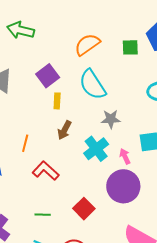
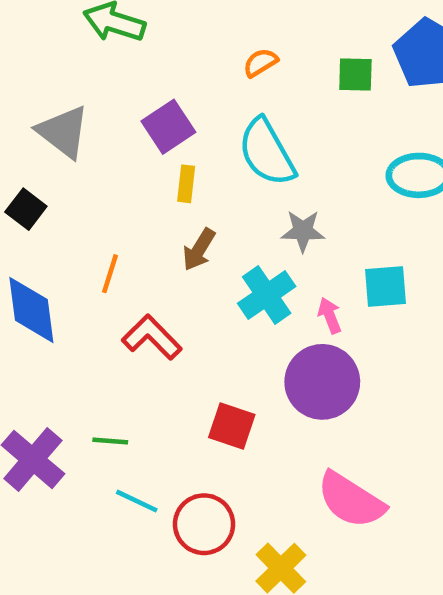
orange semicircle: (87, 45) -> (260, 63), size x0.6
red square: (84, 209) -> (232, 426), turned -30
green line: (43, 215) -> (110, 441), moved

